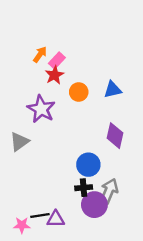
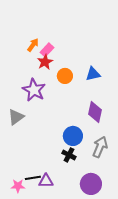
black cross: (84, 188) -> (69, 155), turned 32
gray arrow: (109, 191) -> (100, 147), moved
purple circle: (94, 205) -> (91, 184), moved

